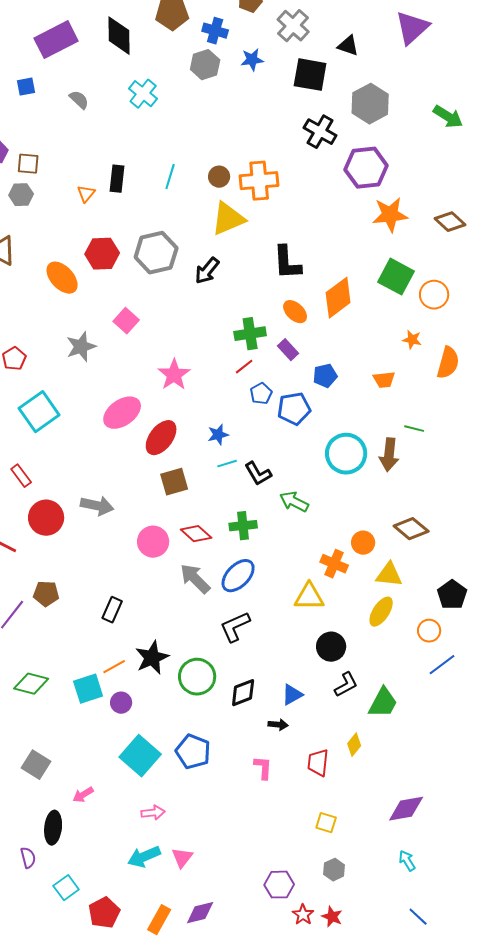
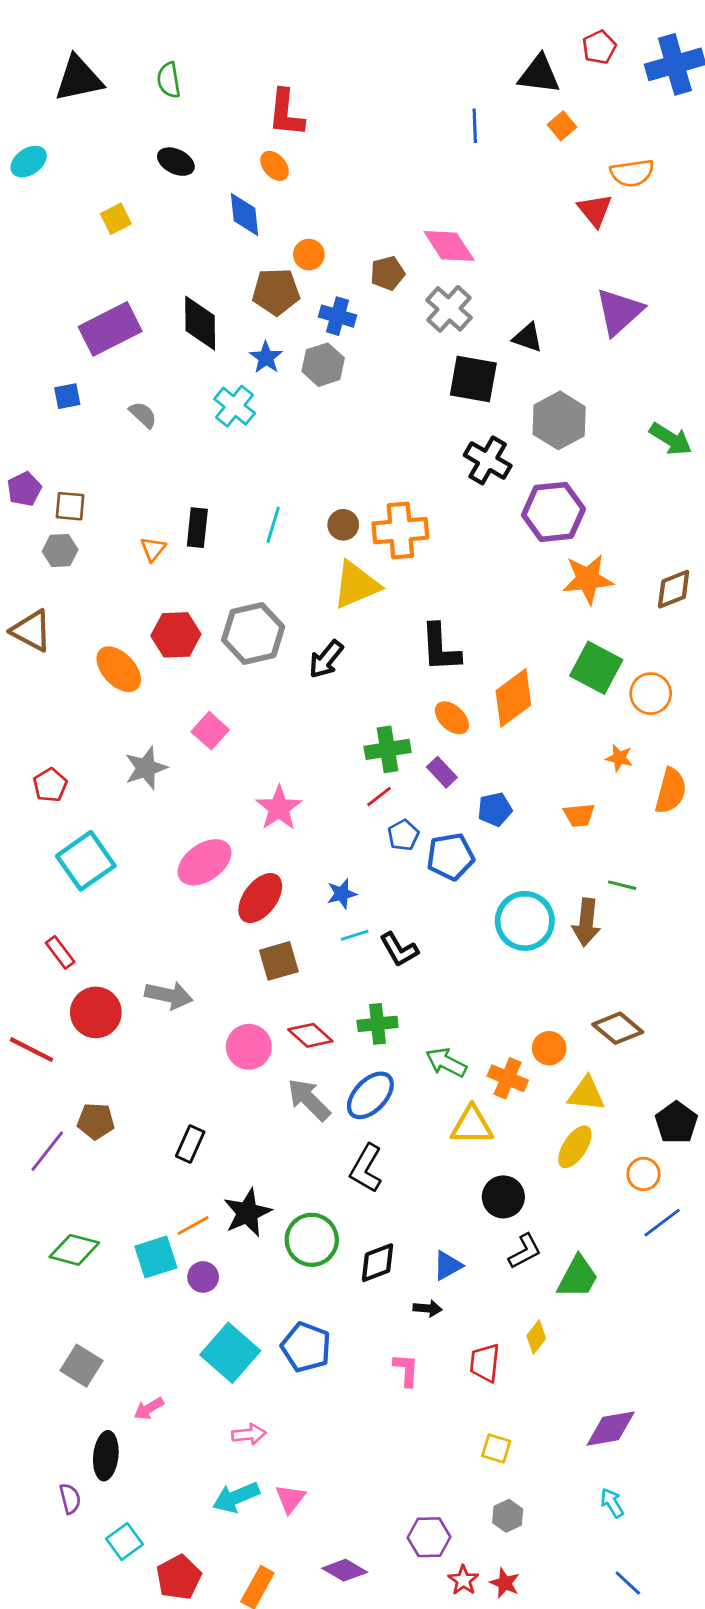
blue star: (252, 60) -> (266, 357), moved, turned -30
brown diamond: (450, 222) -> (674, 589), turned -64
green arrow: (294, 502) -> (446, 1062), moved
black L-shape: (235, 627) -> (366, 1168), turned -36
purple diamond: (200, 913) -> (345, 1570), moved, turned 44

